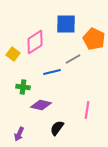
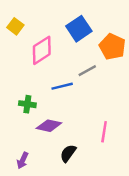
blue square: (66, 24) -> (79, 29), turned -35
yellow square: (13, 54) -> (15, 26), moved

